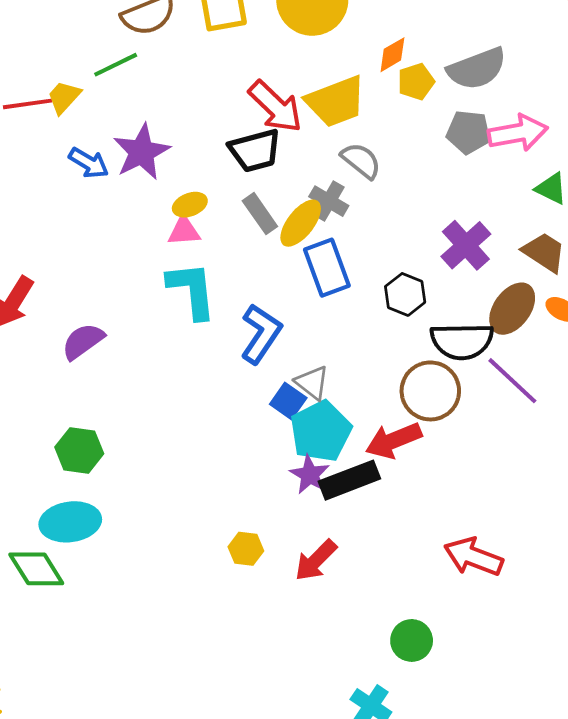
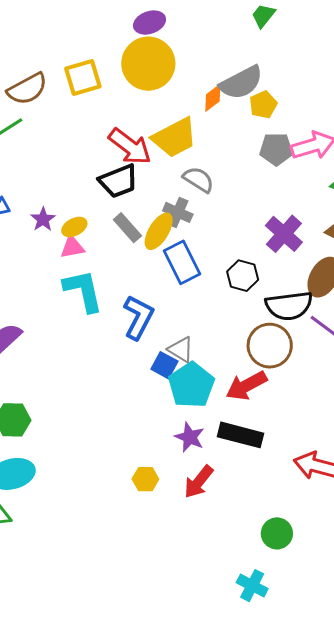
gray semicircle: (477, 69) -> (241, 83), moved
yellow pentagon: (416, 82) -> (263, 105), moved
purple star: (141, 152) -> (43, 219), moved, size x0.6
purple star: (310, 475) -> (190, 437), moved
black rectangle: (349, 480) -> (241, 435), moved, turned 42

